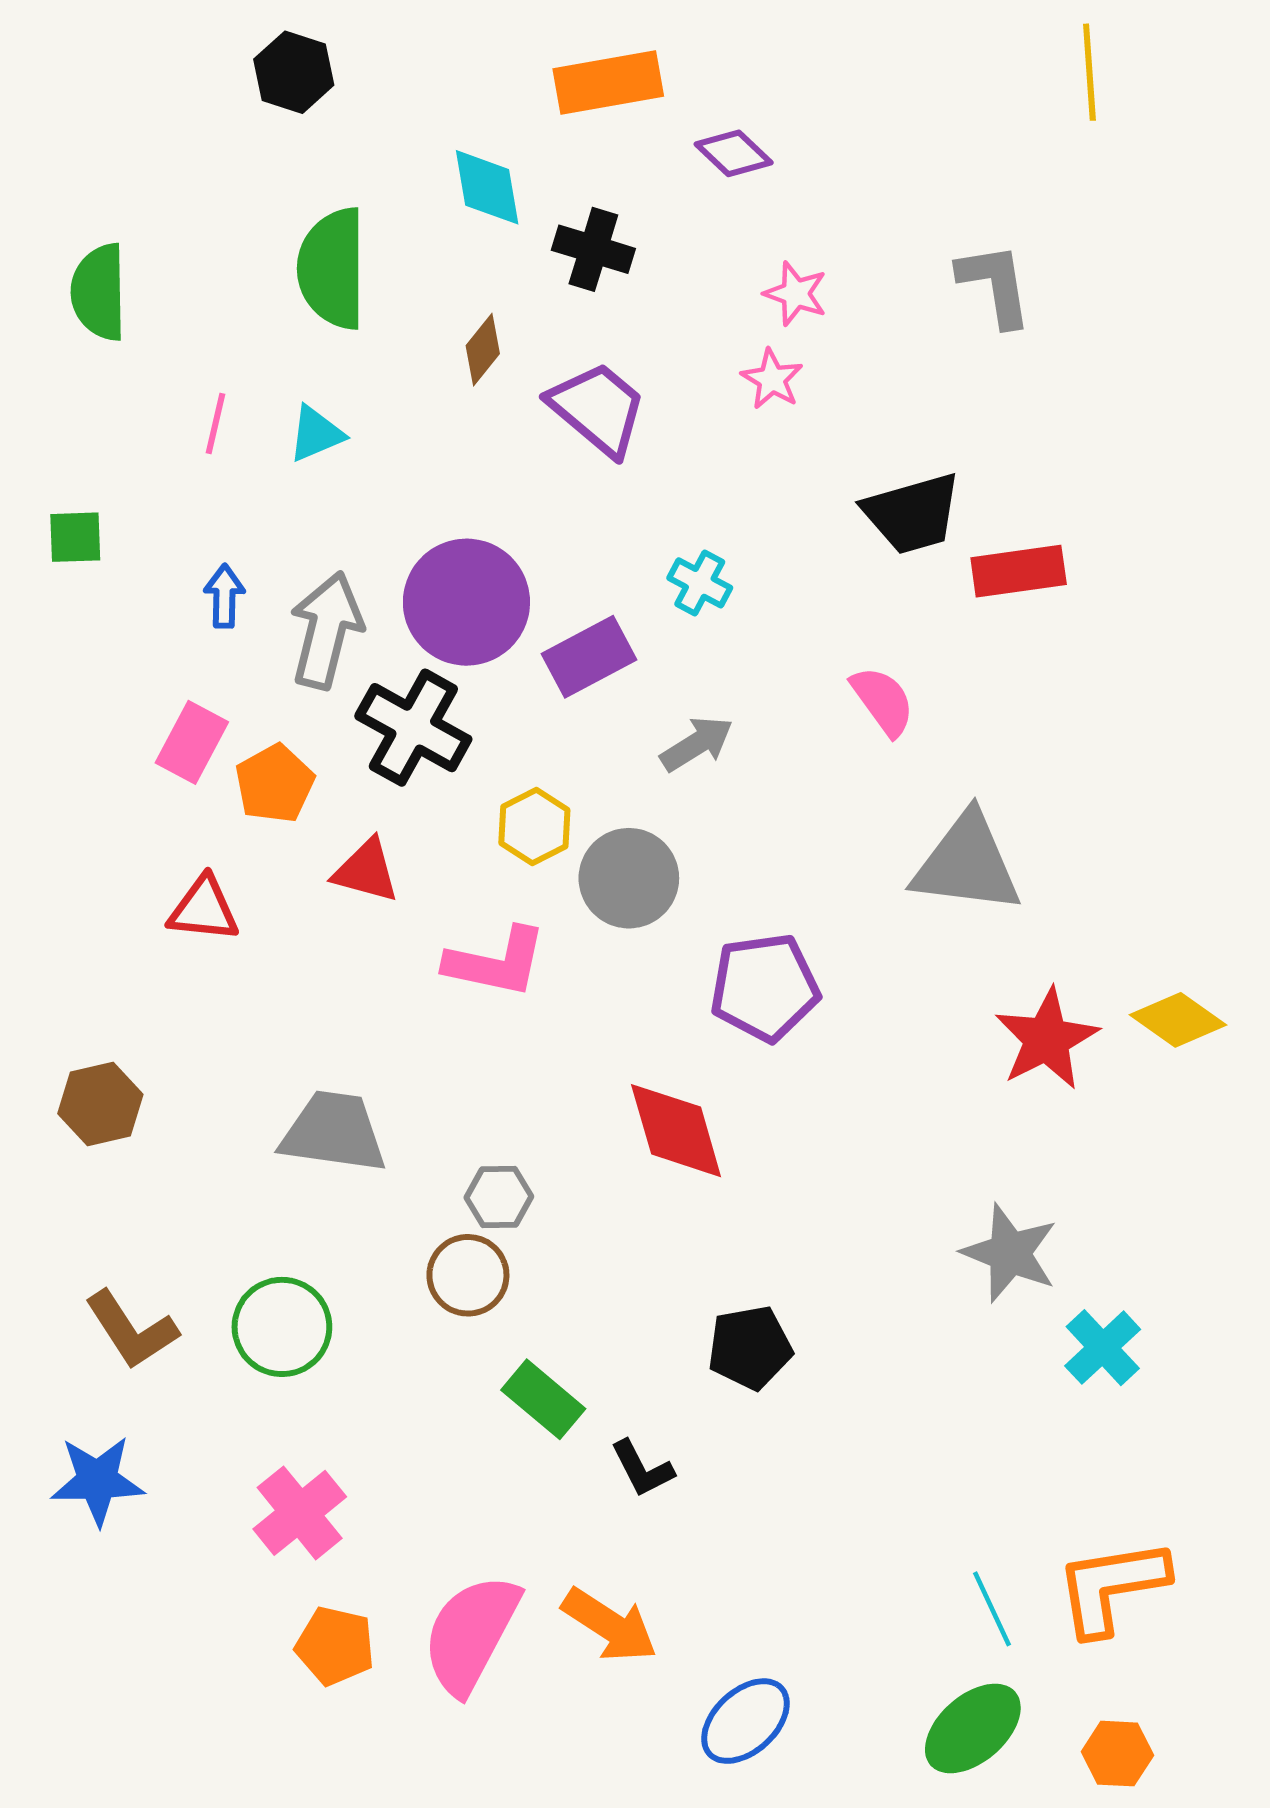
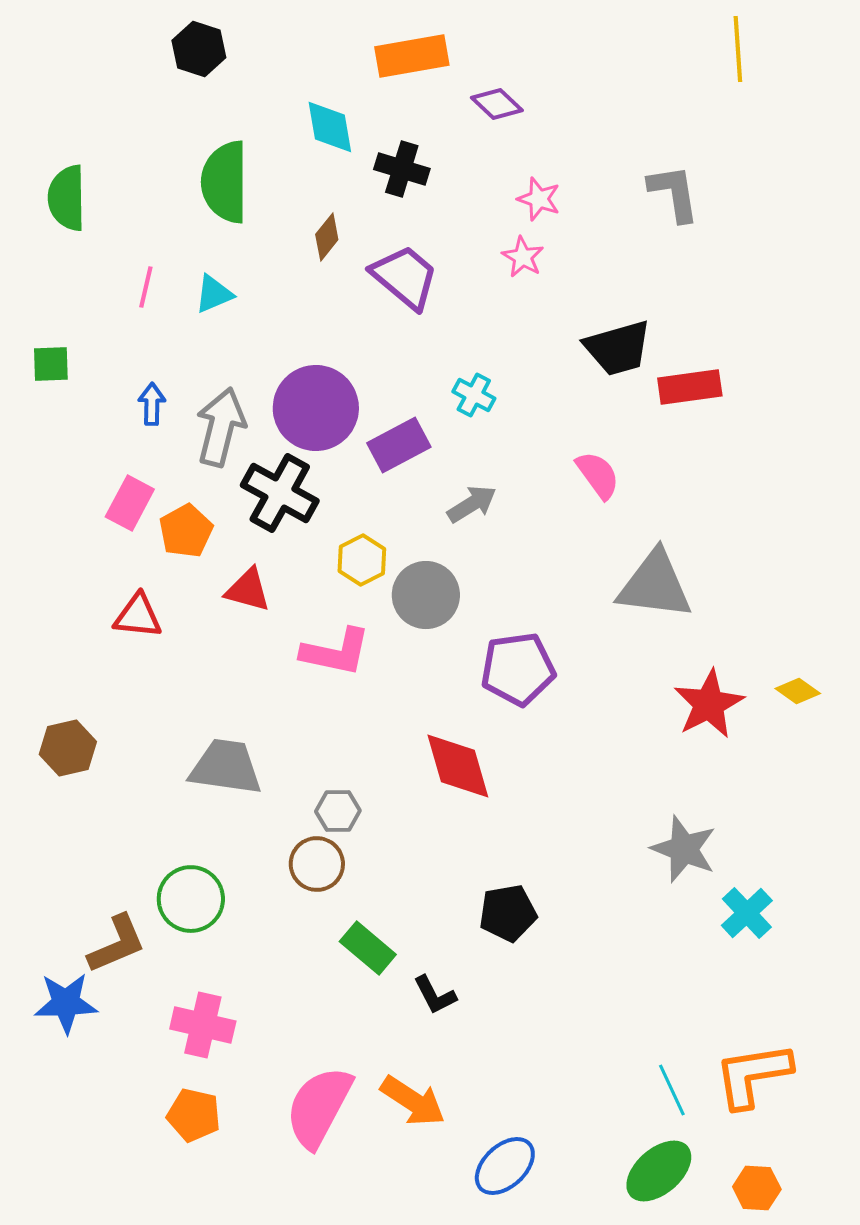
yellow diamond: (1178, 1020) -> (798, 691), size x0.7
brown L-shape: (131, 1330) -> (117, 944), moved, turned -80
pink cross: (300, 1513) -> (203, 1025), turned -38
orange pentagon: (335, 1646) -> (194, 1115), moved

